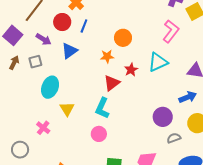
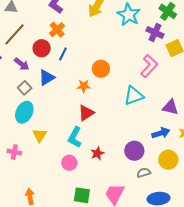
gray square: (35, 62) -> (25, 88), moved, turned -32
red star: (131, 70) -> (97, 153), moved
pink cross: (43, 128) -> (14, 152), turned -32

